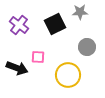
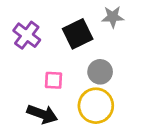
gray circle: (87, 47) -> (100, 72), moved
black arrow: (17, 68) -> (42, 114), moved

